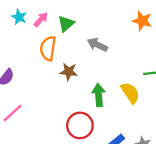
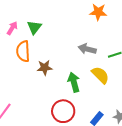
gray arrow: (97, 45) -> (87, 49), moved

